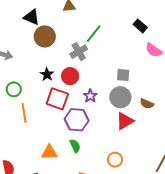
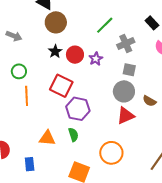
gray cross: (79, 52) -> (126, 43), moved
black star: (47, 74) -> (55, 51), moved
red circle: (70, 76) -> (75, 55), moved
purple star: (90, 96) -> (96, 59), moved
orange circle: (115, 160) -> (111, 153), size x1.5

